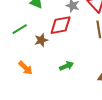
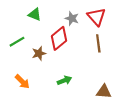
red diamond: (61, 25) -> (59, 38), turned -30

